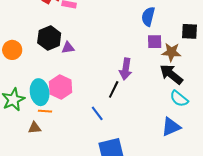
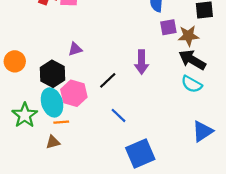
black hexagon: (49, 38) -> (52, 74), moved
black line: (114, 89) -> (108, 80), moved, turned 30
cyan semicircle: (179, 99) -> (192, 84), moved
blue triangle: (171, 127) -> (203, 131), moved

